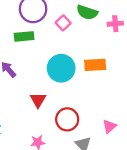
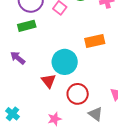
cyan circle: (61, 68) -> (65, 62), moved

